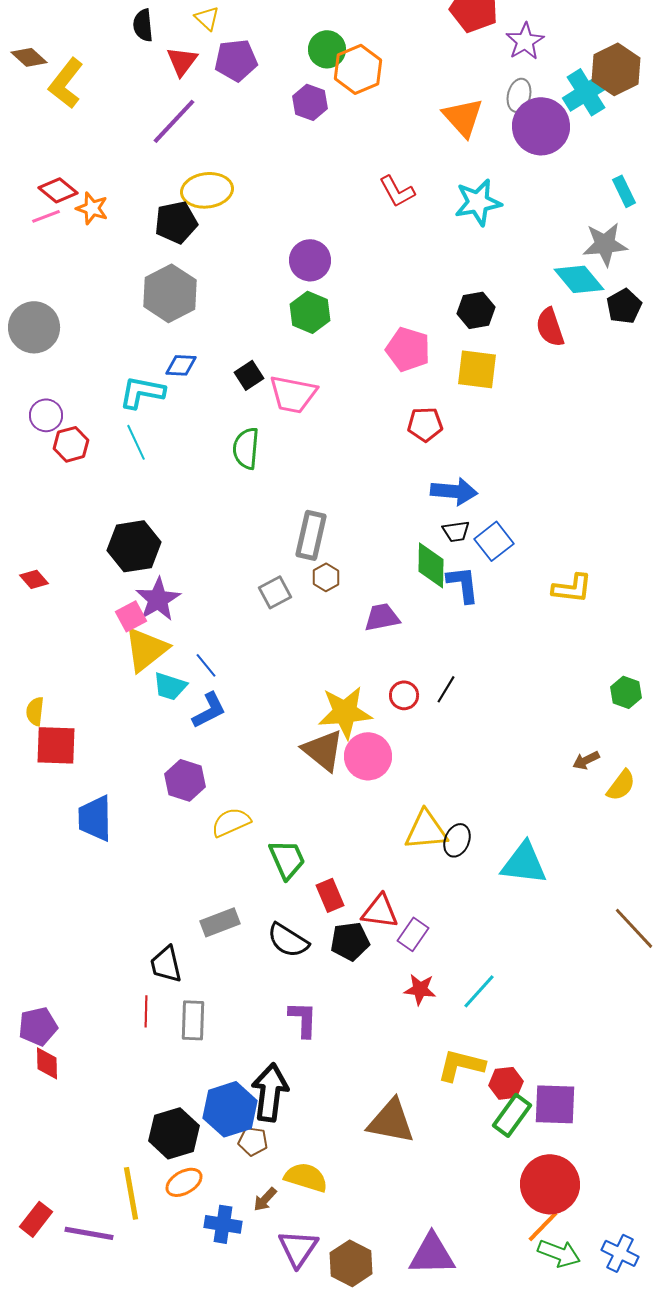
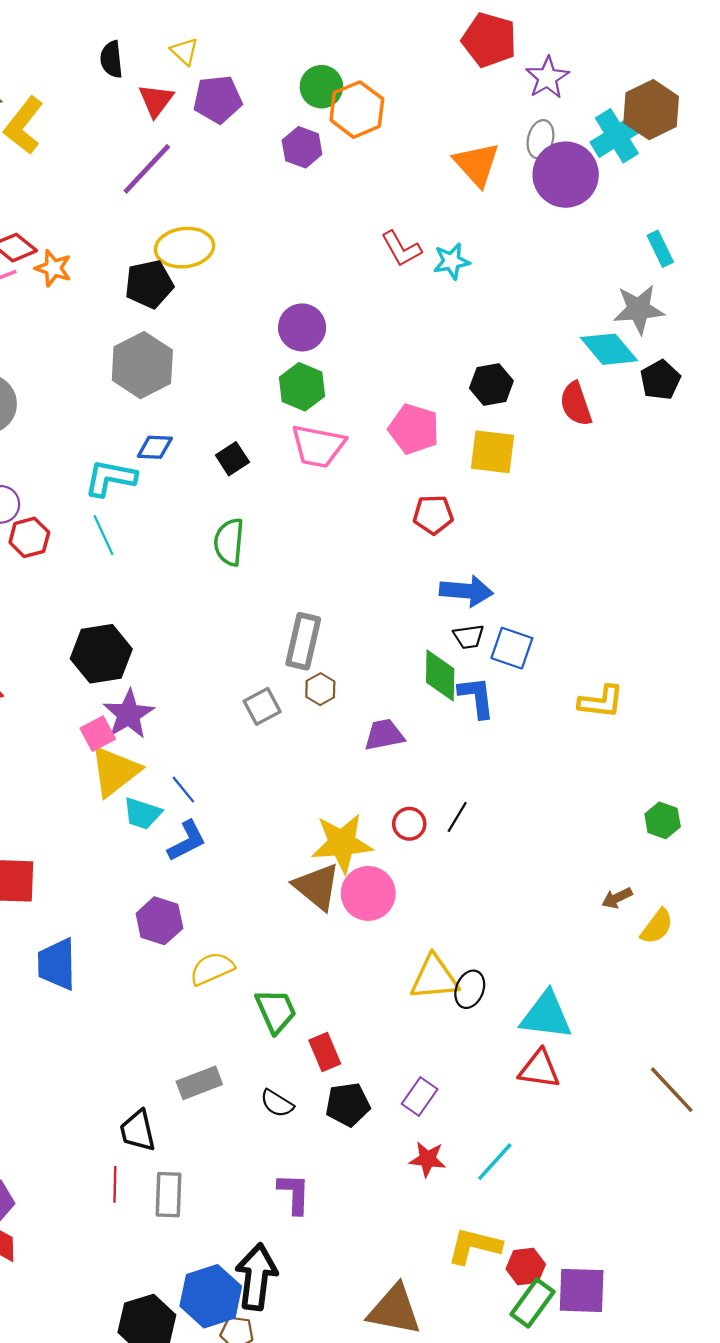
cyan star: (478, 202) -> (451, 261), moved, size x0.7
pink trapezoid: (293, 394) -> (318, 446), moved
blue square: (494, 541) -> (512, 648), turned -33
red triangle: (380, 911) -> (539, 1069), moved
black semicircle: (288, 940) -> (277, 1103), size x0.7

